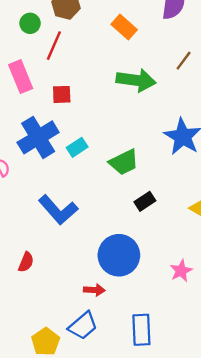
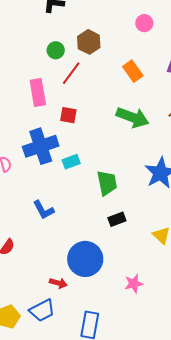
green trapezoid: (124, 162) -> (107, 183), turned -88
blue L-shape: (58, 210) -> (44, 210), size x0.7

